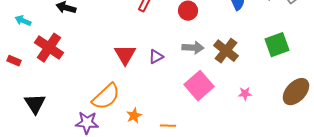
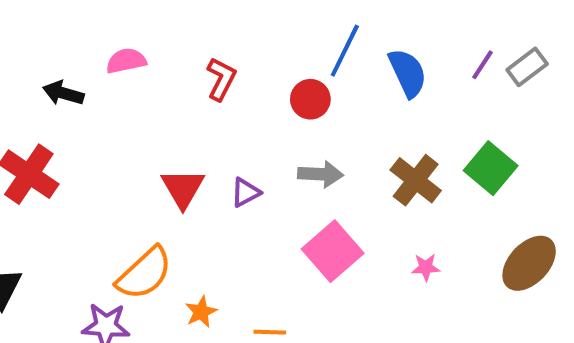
green square: (277, 45) -> (491, 168), turned -30
brown cross: (226, 51) -> (416, 180), moved

